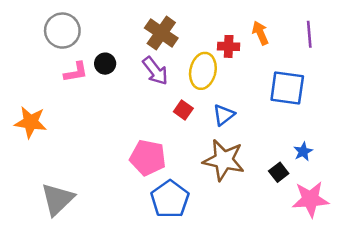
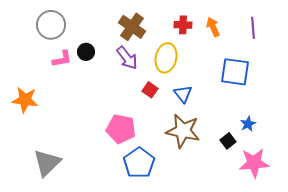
red cross: (229, 46) -> (183, 25), moved
blue triangle: (224, 115) -> (183, 94), turned -30

